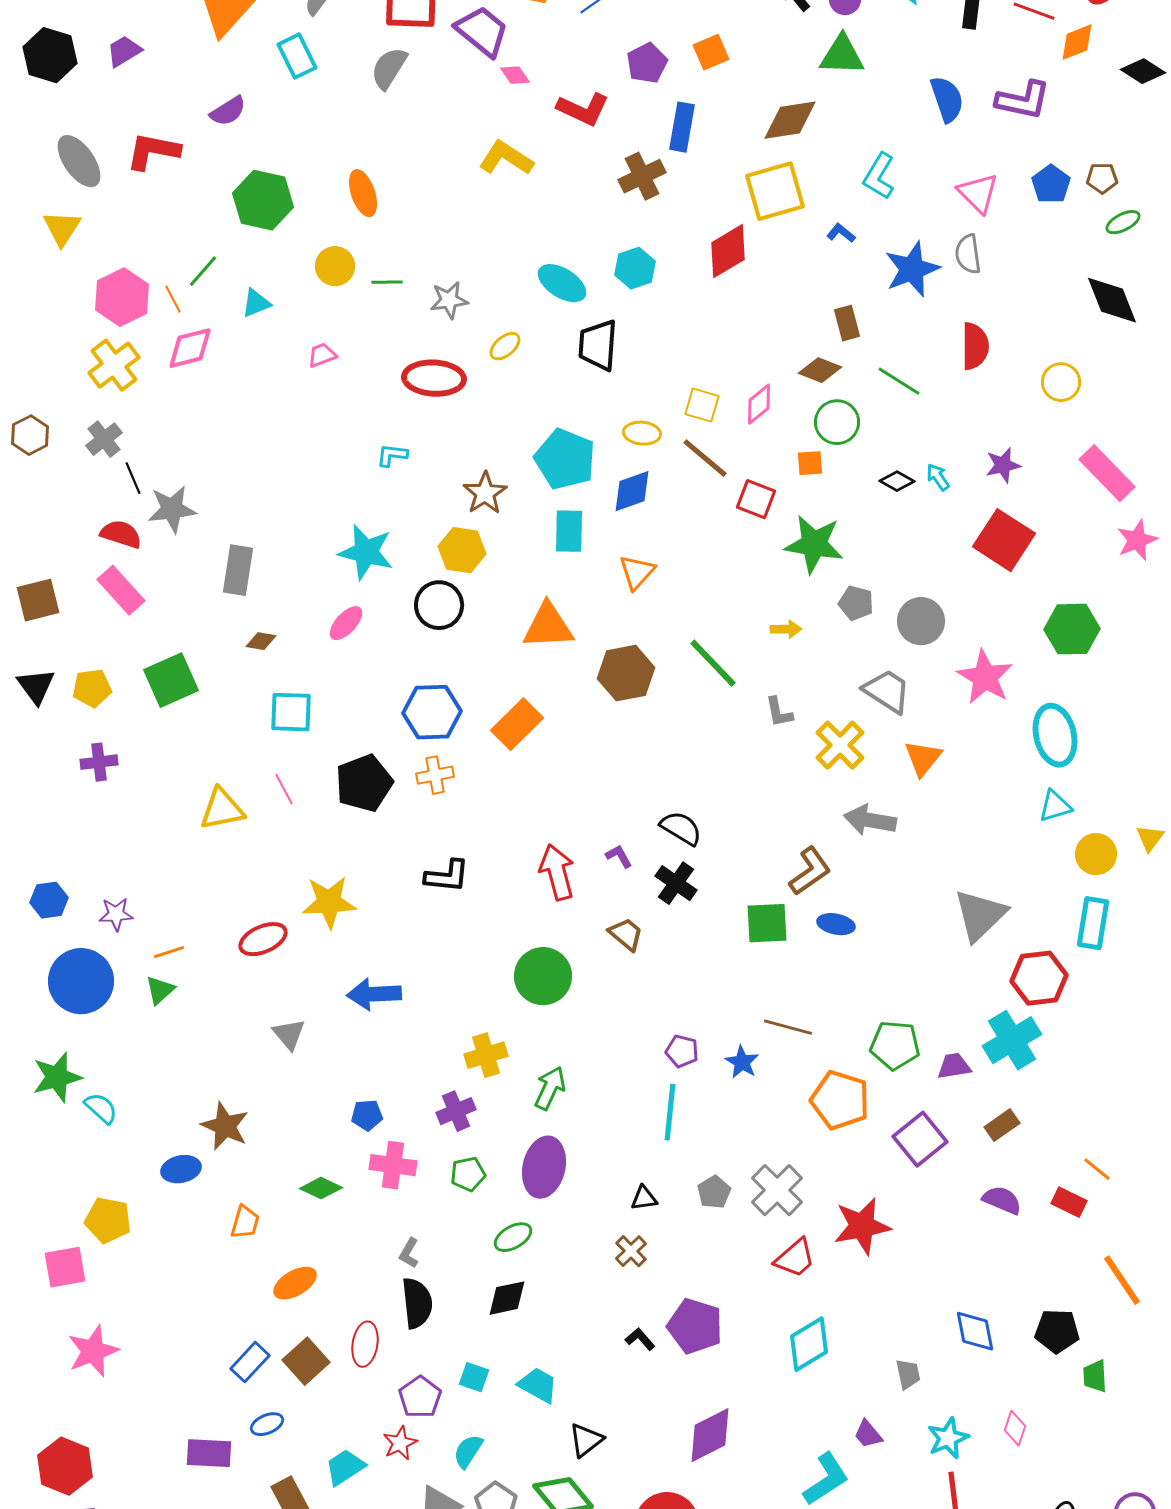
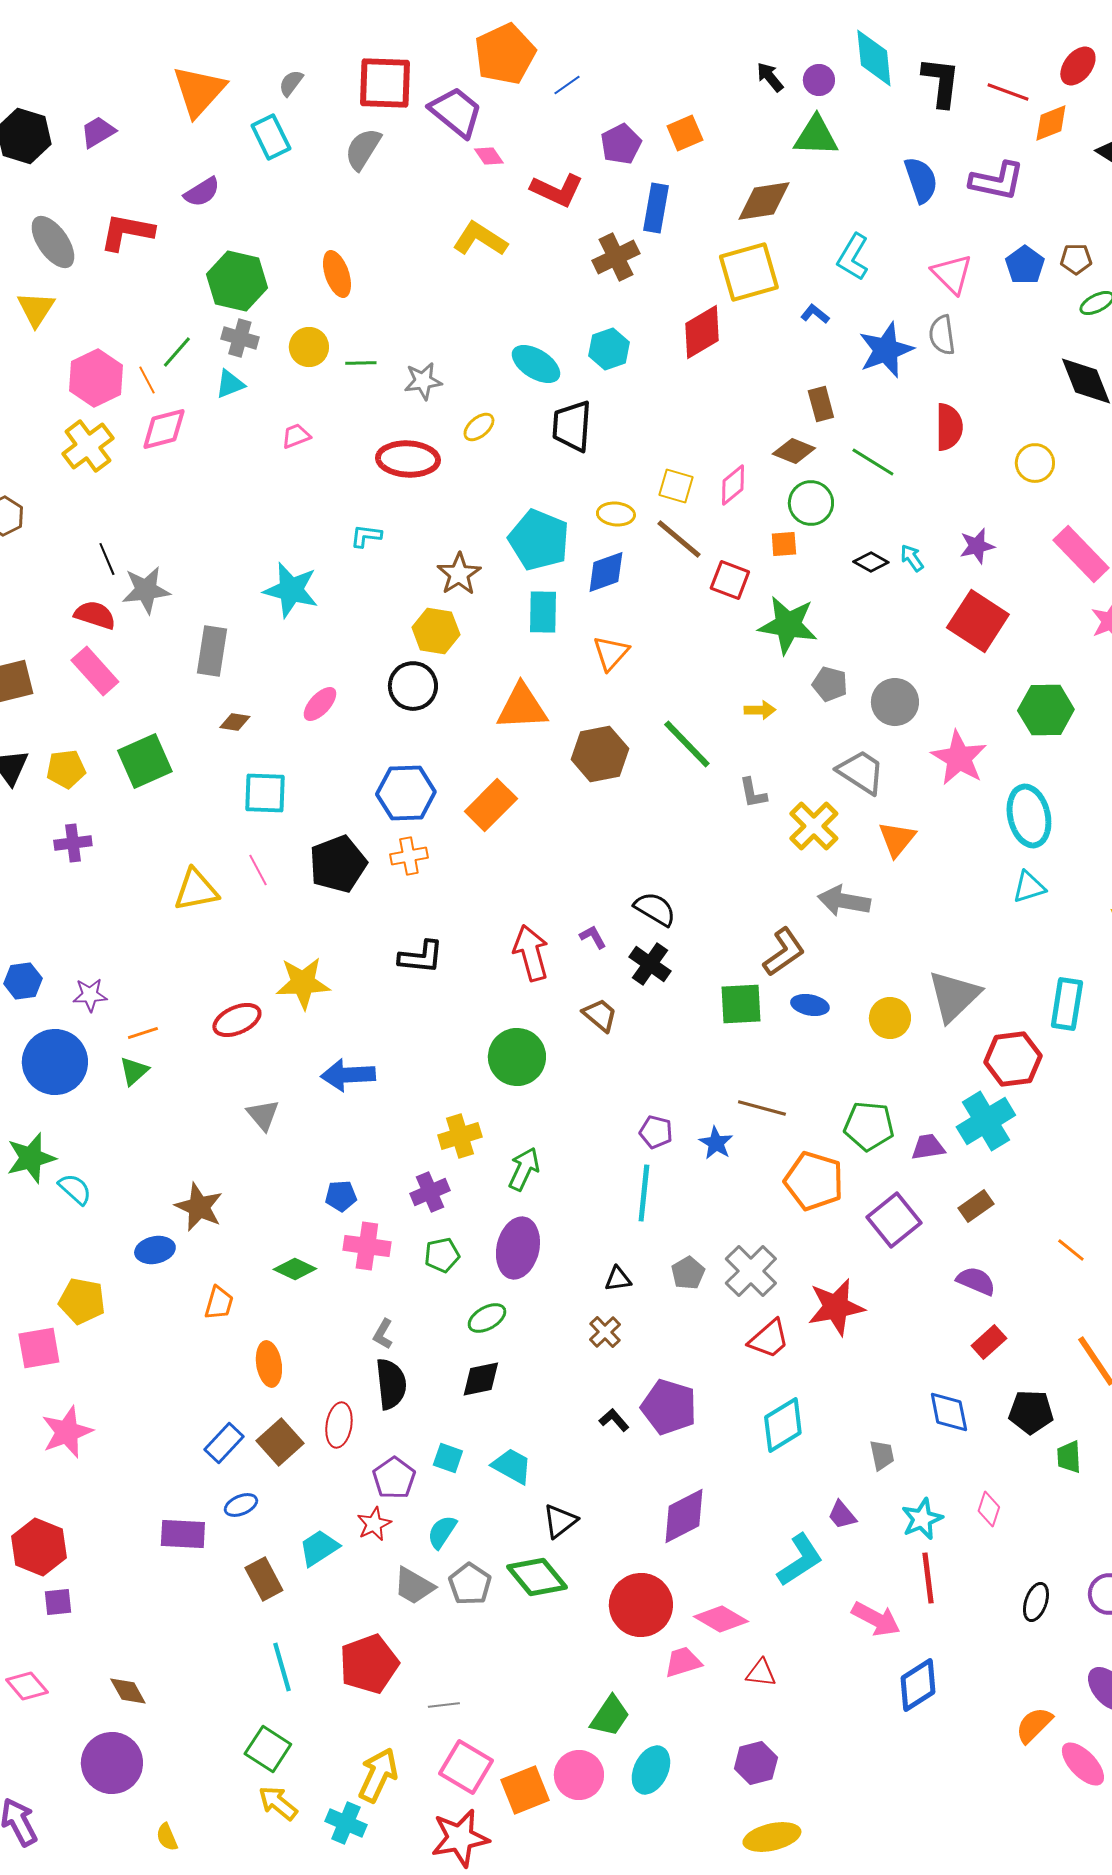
gray cross: (104, 439) -> (240, 338), moved, turned -36
cyan star: (366, 552) -> (291, 590), moved
yellow circle: (1096, 854) -> (890, 1018), moved
red rectangle: (1069, 1202) -> (989, 1342), moved, turned -68
orange ellipse: (295, 1283) -> (269, 1364), turned -69

